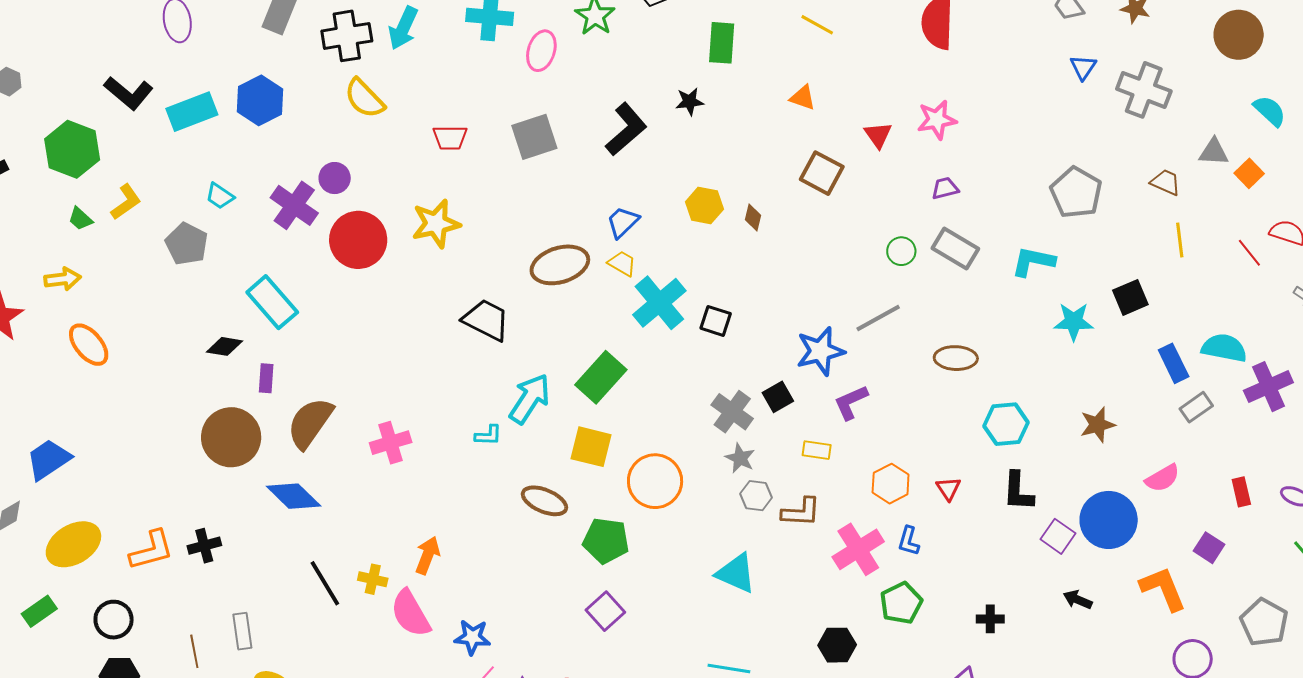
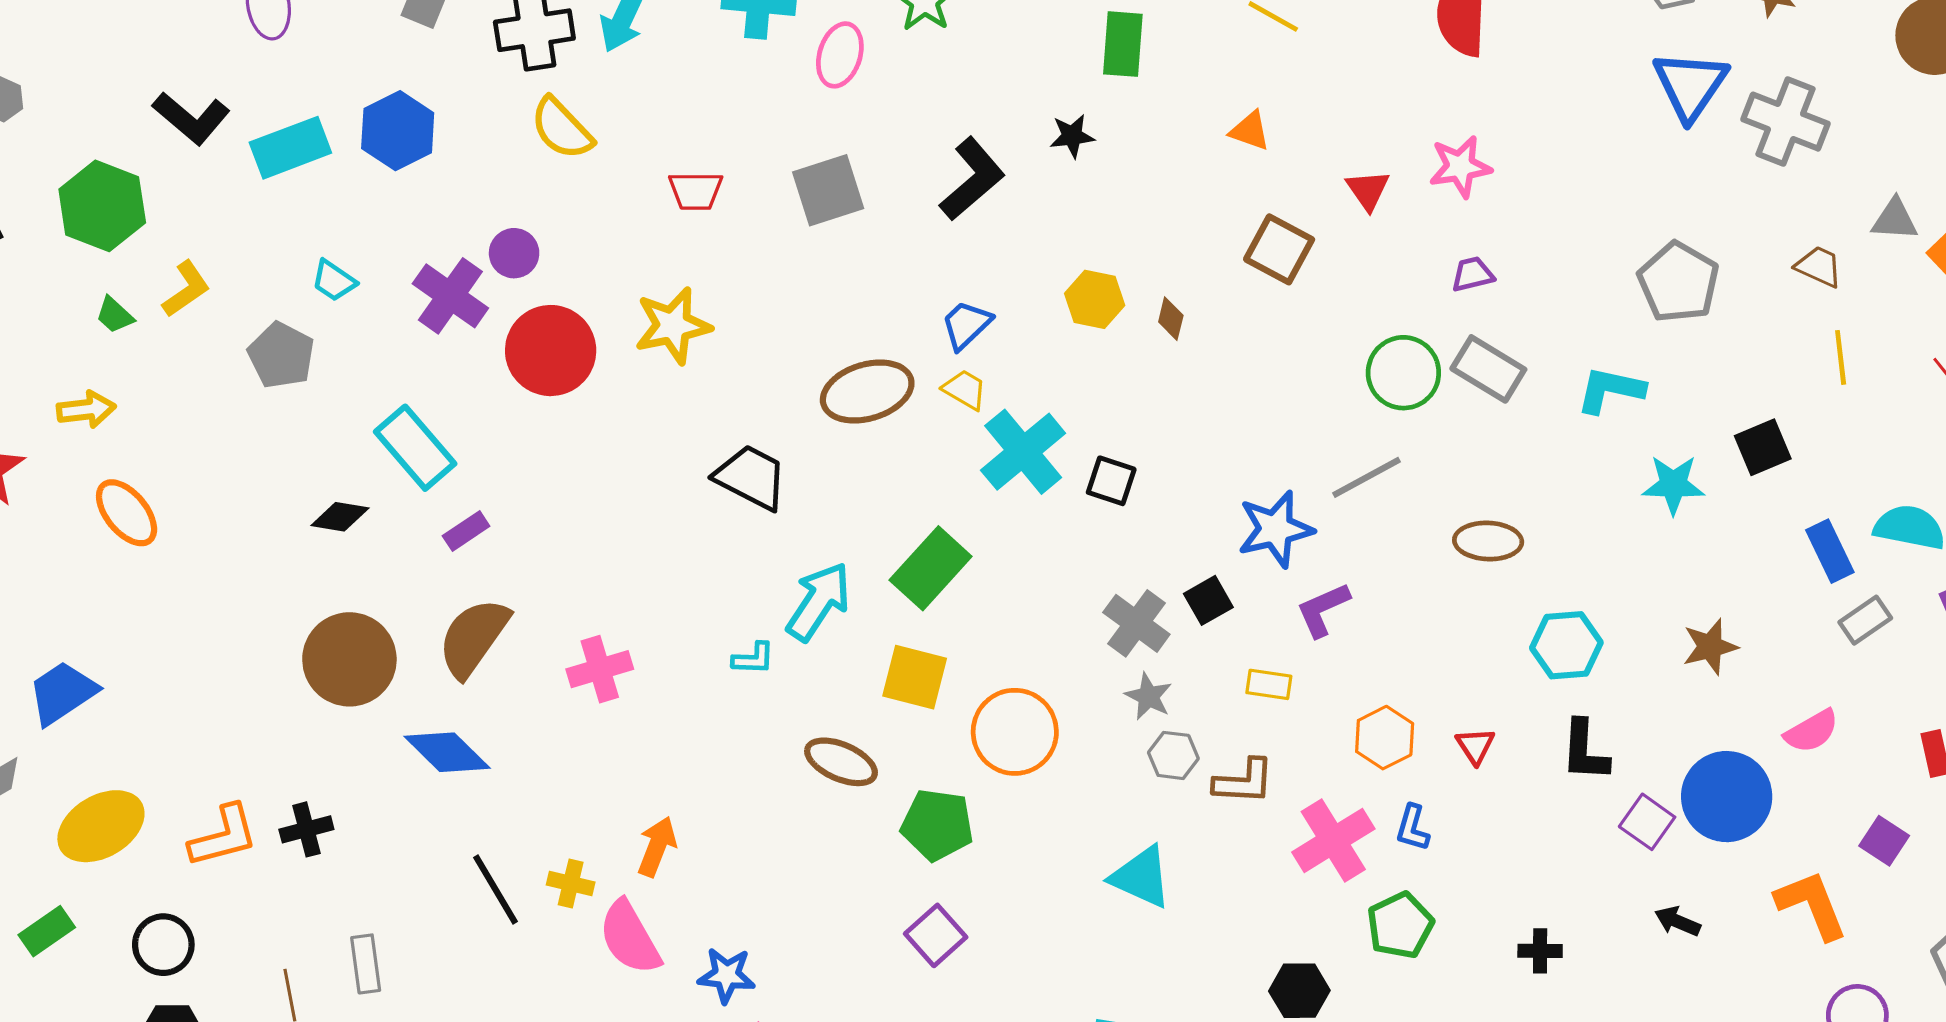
blue triangle: (1083, 67) -> (1690, 85), size x1.8
green circle: (901, 251) -> (1403, 373), size x1.6
purple rectangle: (266, 378) -> (466, 531), moved, turned 52

